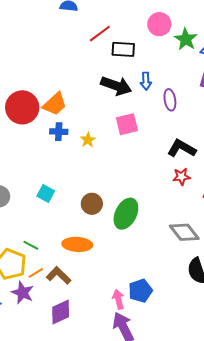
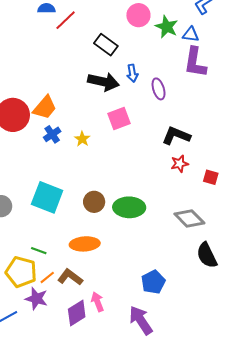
red line: (100, 34) -> (66, 20), moved
black rectangle: (123, 49) -> (106, 45), turned 40
blue cross: (59, 132) -> (52, 134), turned -30
cyan square: (46, 194) -> (47, 197), size x1.8
green ellipse: (126, 214) -> (129, 207), turned 72
pink arrow: (118, 299) -> (97, 302), moved

